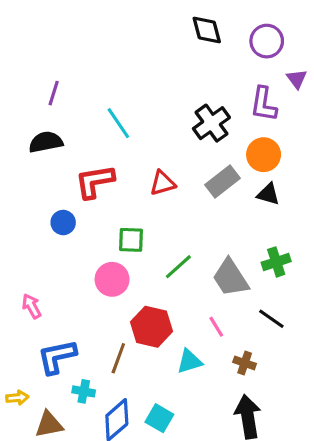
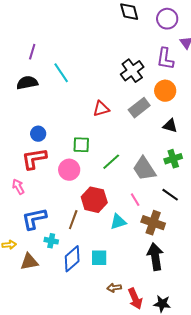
cyan line: (118, 123) -> (61, 73), moved
red L-shape: (95, 181) -> (34, 159), moved
black triangle: (268, 194) -> (170, 126), moved
brown cross: (245, 363) -> (153, 223), size x1.6
cyan square: (159, 418) -> (99, 258), turned -30

